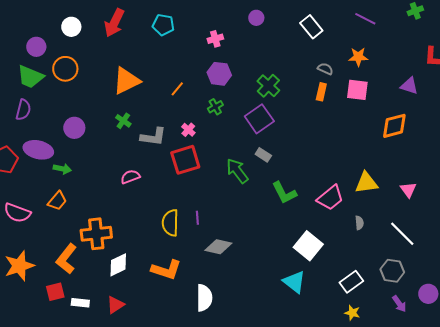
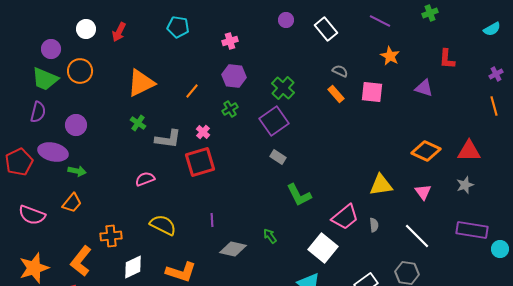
purple circle: (256, 18) -> (286, 20), moved
red arrow: (114, 23) -> (119, 32), moved, size x0.7
orange star: (358, 57) -> (390, 56), moved, turned 30
orange rectangle: (321, 92) -> (336, 94), turned -54
orange diamond: (394, 126) -> (426, 151), moved, turned 40
purple circle: (74, 128) -> (76, 125), moved
green arrow: (237, 171) -> (270, 236), moved, size x0.6
pink trapezoid: (330, 198) -> (345, 217), moved
yellow semicircle: (170, 223) -> (163, 225), moved, turned 116
orange cross: (96, 234) -> (111, 236), size x0.7

